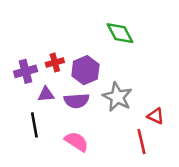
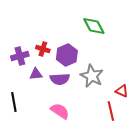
red cross: (55, 62) -> (43, 49), turned 32
black line: (34, 125) -> (14, 102), moved

